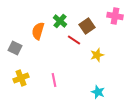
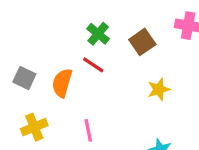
orange semicircle: (38, 31) -> (62, 83), moved
red line: (74, 40) -> (93, 65), moved

